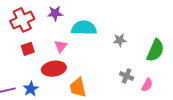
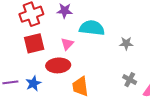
red square: (28, 49) -> (34, 43), size x1.5

